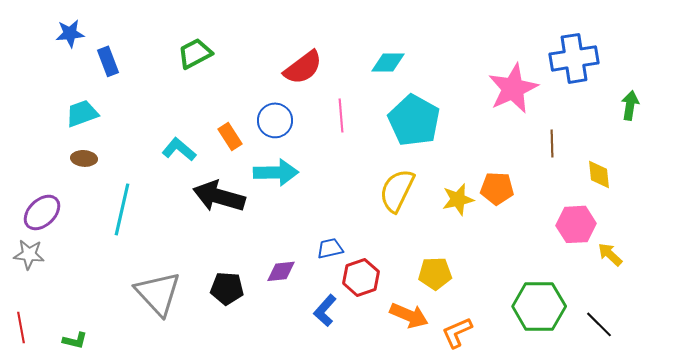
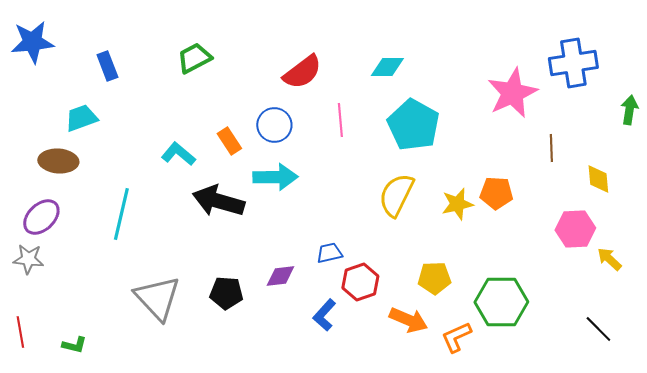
blue star: (70, 33) -> (32, 42), moved, size x1.5
brown ellipse: (84, 158) -> (58, 161), moved, size x1.5
green hexagon: (539, 306) -> (501, 302), moved

